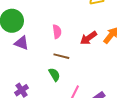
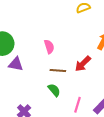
red arrow: (88, 38) -> (83, 64), moved

